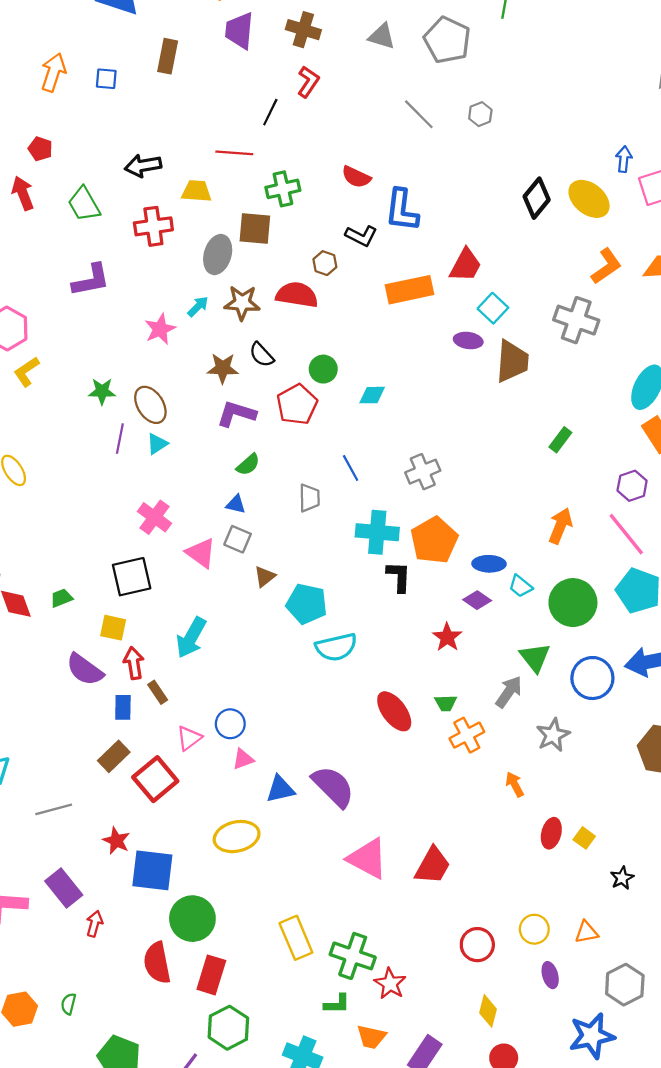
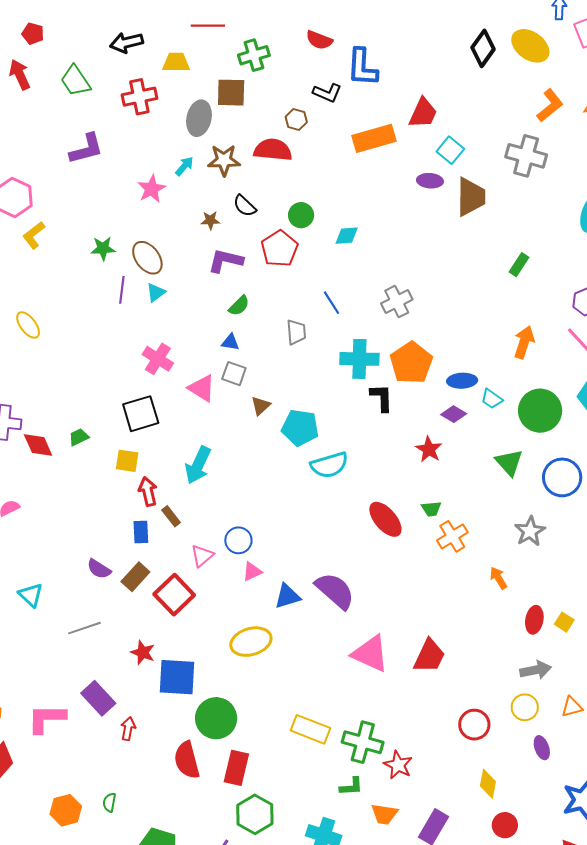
brown star: (223, 368) -> (210, 220), size x0.7
purple semicircle: (85, 670) -> (99, 569), moved, size x0.7
gray arrow: (509, 692) -> (536, 670), moved, turned 48
yellow rectangle: (296, 938) -> (311, 729), turned -42

